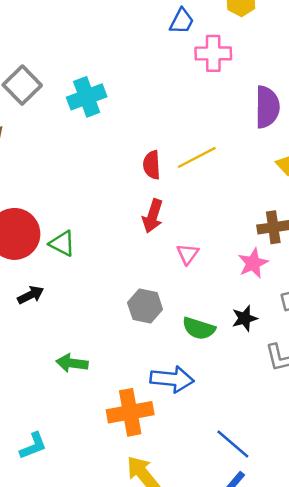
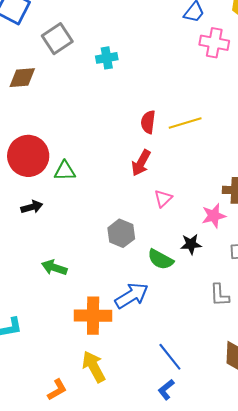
cyan cross: (87, 97) -> (107, 58), size x0.7
green triangle: (62, 243) -> (65, 171), turned -40
black star: (245, 318) -> (191, 244), moved
blue arrow: (172, 379) -> (132, 296), turned -48

